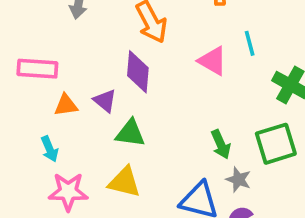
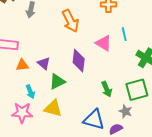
purple diamond: (138, 72) -> (79, 61), moved
green triangle: (130, 133) -> (57, 82), turned -36
cyan arrow: (50, 149) -> (30, 92), moved
gray star: (238, 179) -> (126, 111), moved

